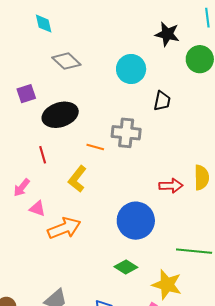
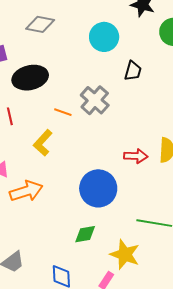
gray diamond: (66, 61) -> (40, 24), turned -36
gray cross: (126, 133) -> (95, 100), turned 32
green diamond: (126, 267) -> (85, 234), turned -45

